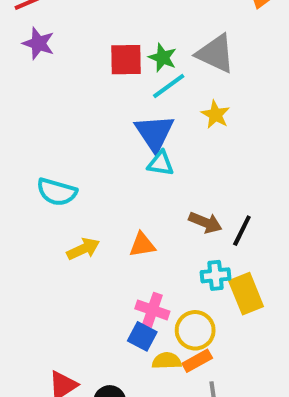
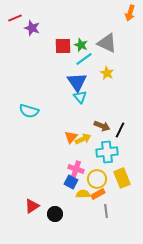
purple star: (38, 43) -> (32, 28), moved
cyan triangle: (161, 163) -> (80, 97), turned 40
orange triangle: (142, 245) -> (71, 137), turned -40
yellow arrow: (83, 249) -> (83, 139), moved
cyan cross: (216, 275) -> (107, 152), size x1.5
yellow rectangle: (246, 294) -> (122, 178), moved

